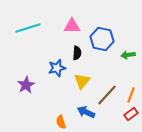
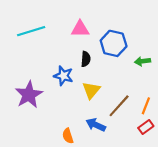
blue star: (57, 68) -> (63, 76), turned 30
purple star: (26, 85) -> (29, 95), size x1.4

